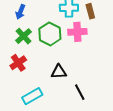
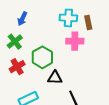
green hexagon: (50, 34) -> (42, 57), moved
green cross: (23, 36) -> (15, 42), moved

